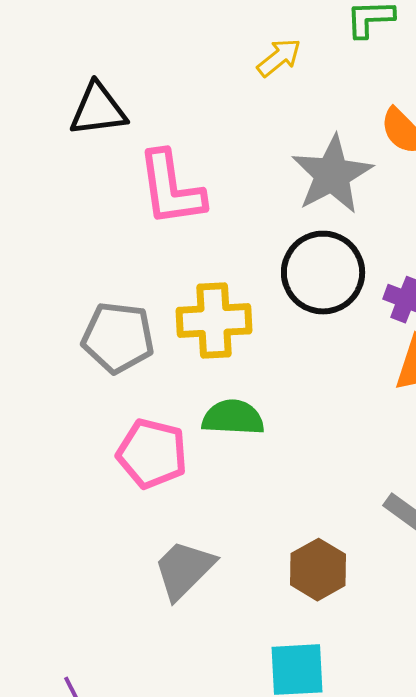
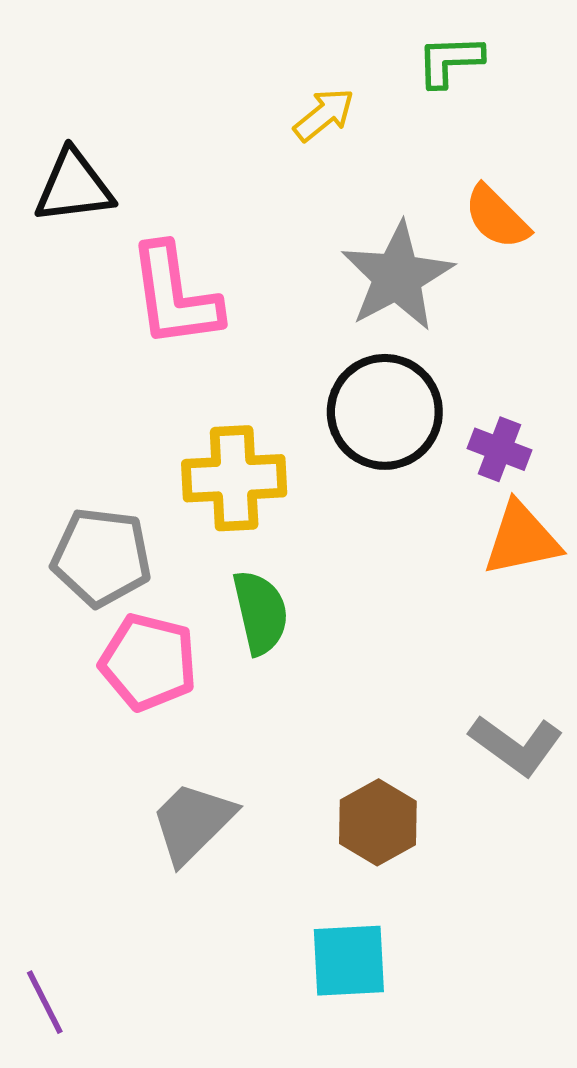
gray pentagon: (118, 338) -> (101, 557), moved
green semicircle: (233, 418) -> (260, 612), turned 74

